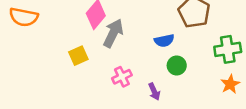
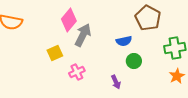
pink cross: (122, 77) -> (77, 72), moved

